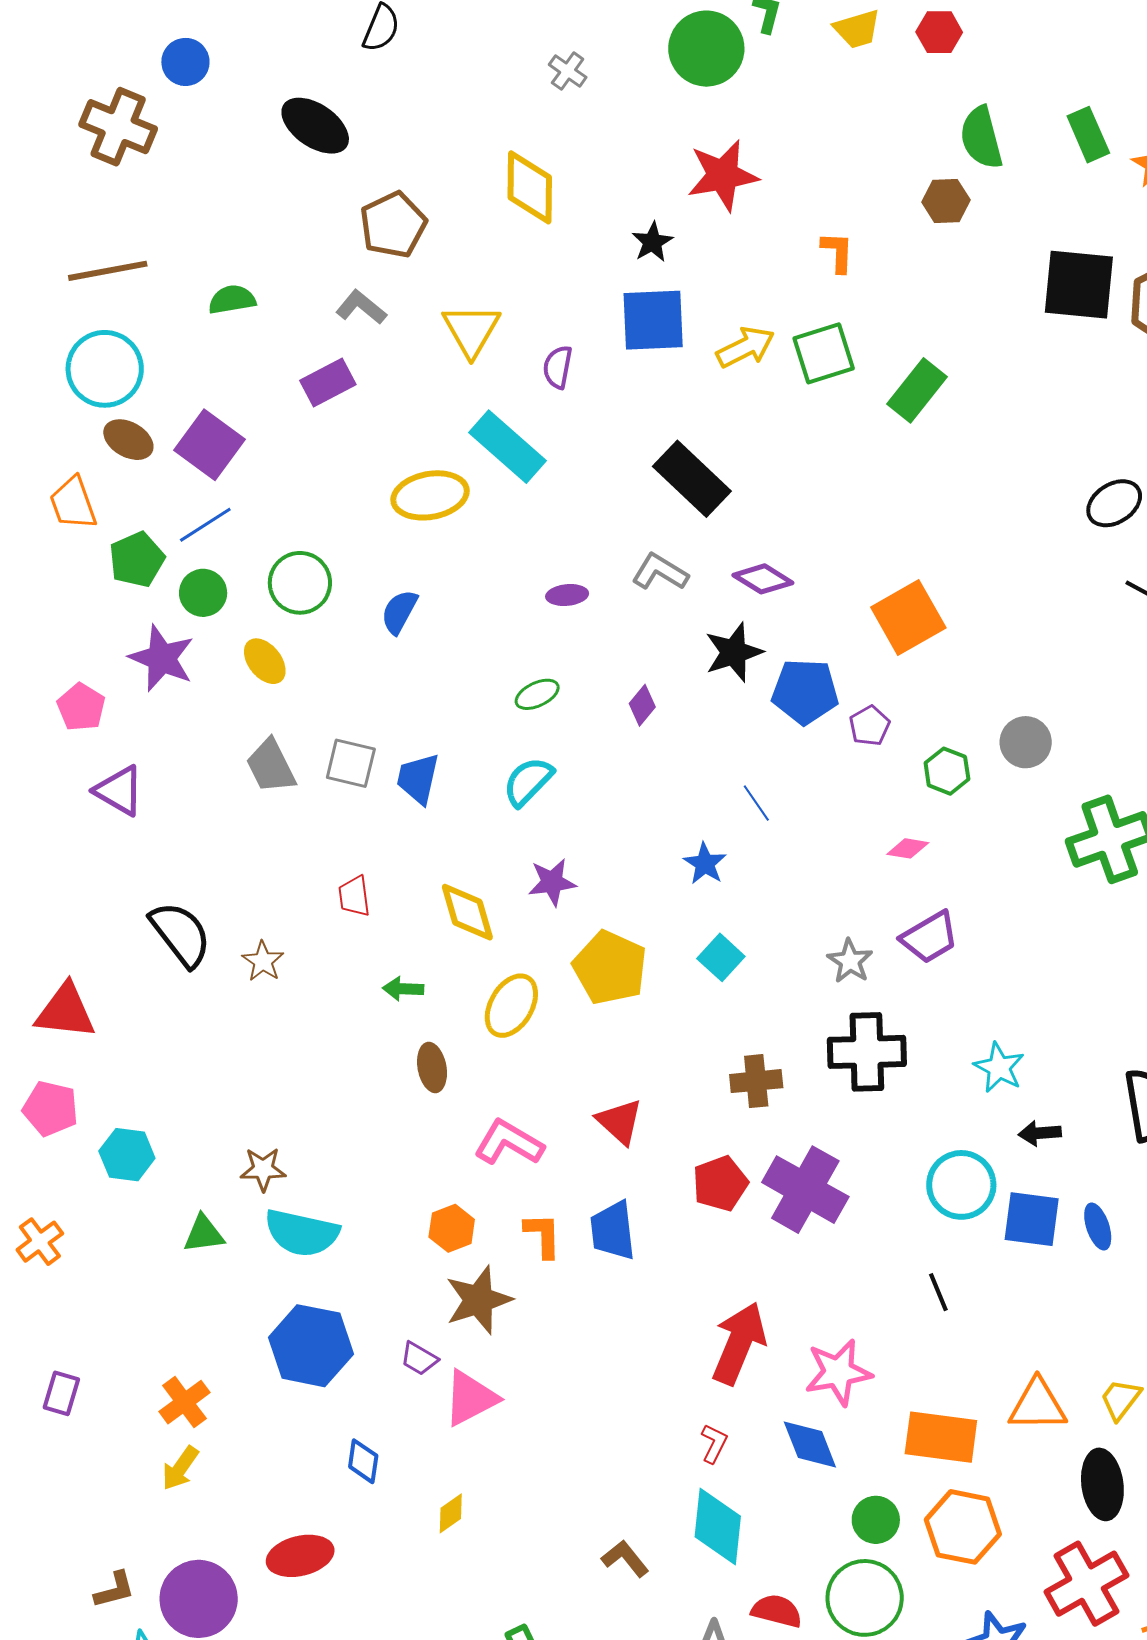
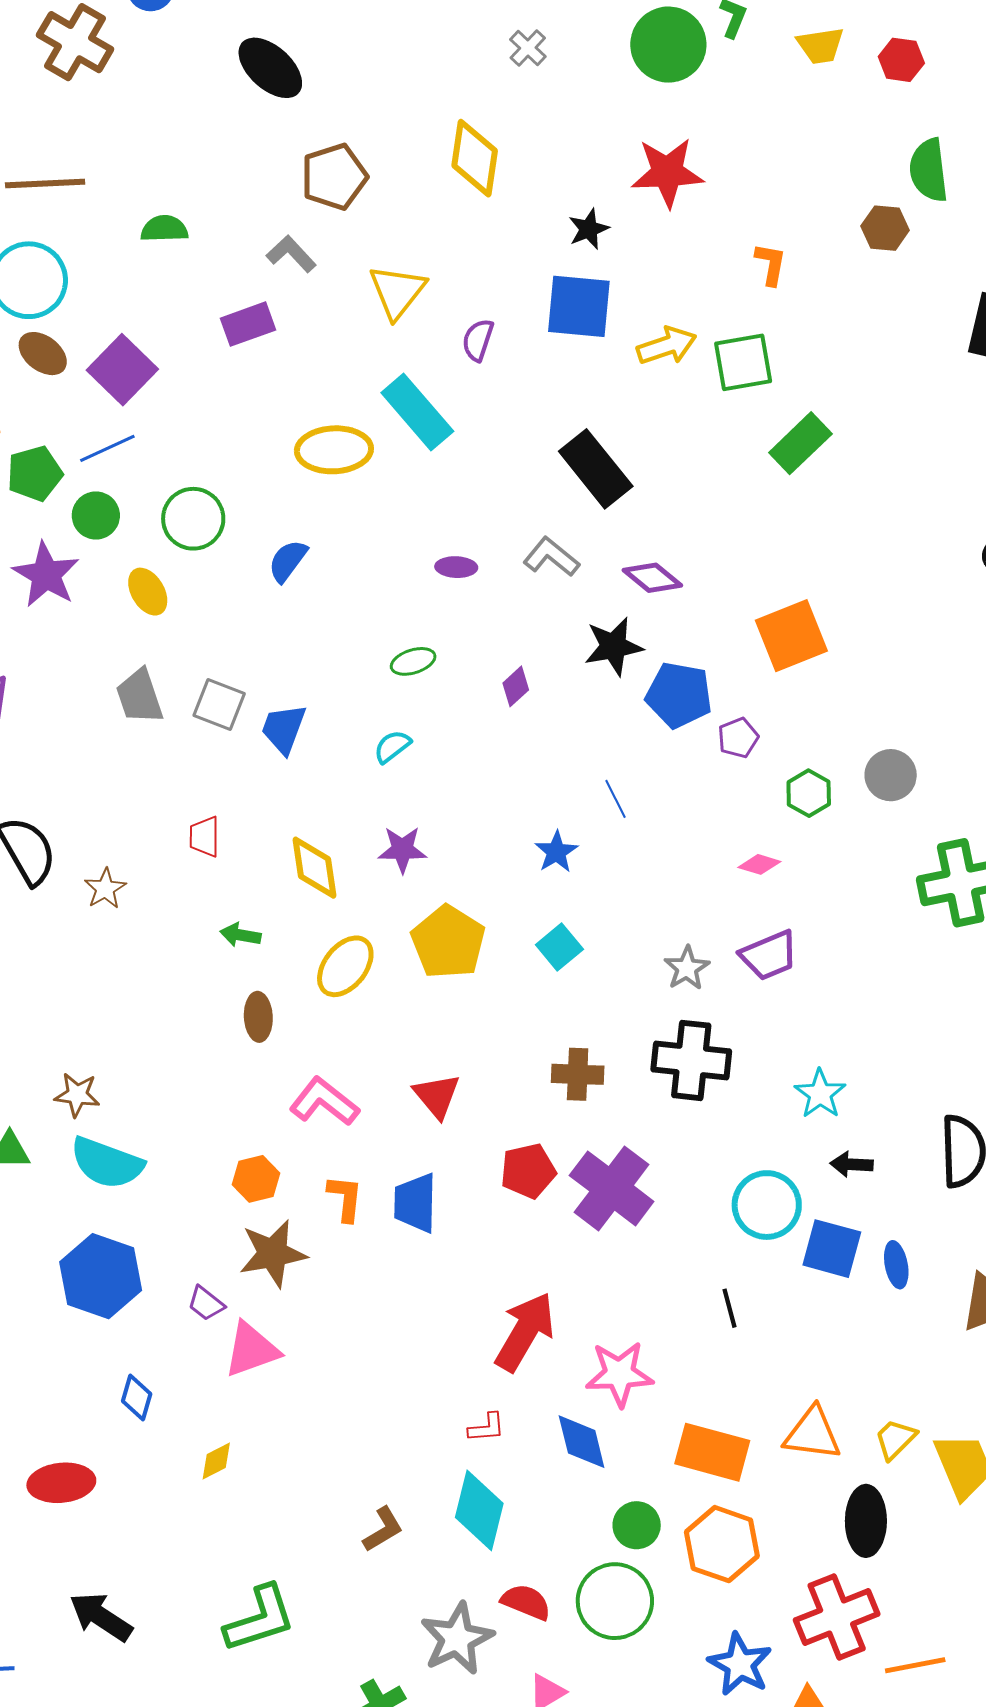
green rectangle: (917, 390) -> (800, 443), moved
cyan semicircle: (528, 781) -> (392, 746), size x0.7
red L-shape: (714, 1444) -> (487, 1428), turned 51
brown L-shape: (625, 1558) -> (383, 1529), turned 90

